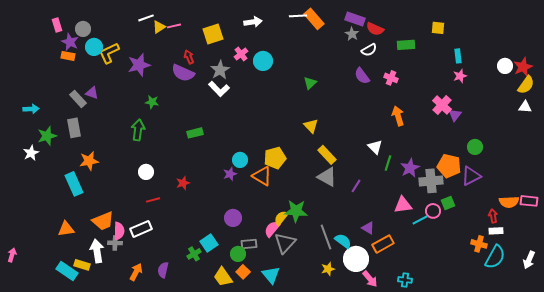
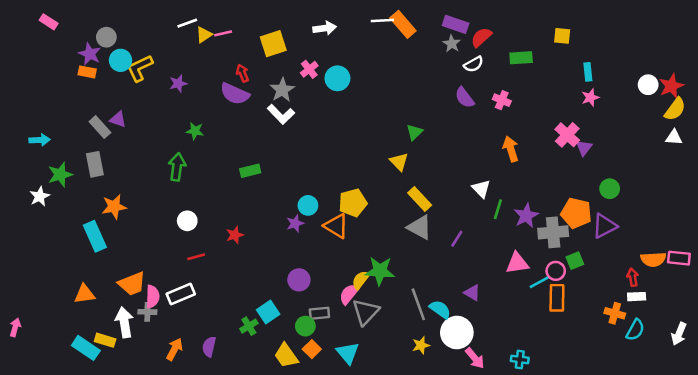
pink rectangle: (57, 25) -> (49, 22), moved, turned -40
red semicircle: (375, 29) -> (481, 37), turned 114
purple star: (139, 65) -> (178, 83), size x0.6
green triangle: (310, 83) -> (414, 132), moved
orange rectangle: (383, 244) -> (557, 298), moved, turned -60
cyan semicircle: (495, 257) -> (635, 330), size x0.7

